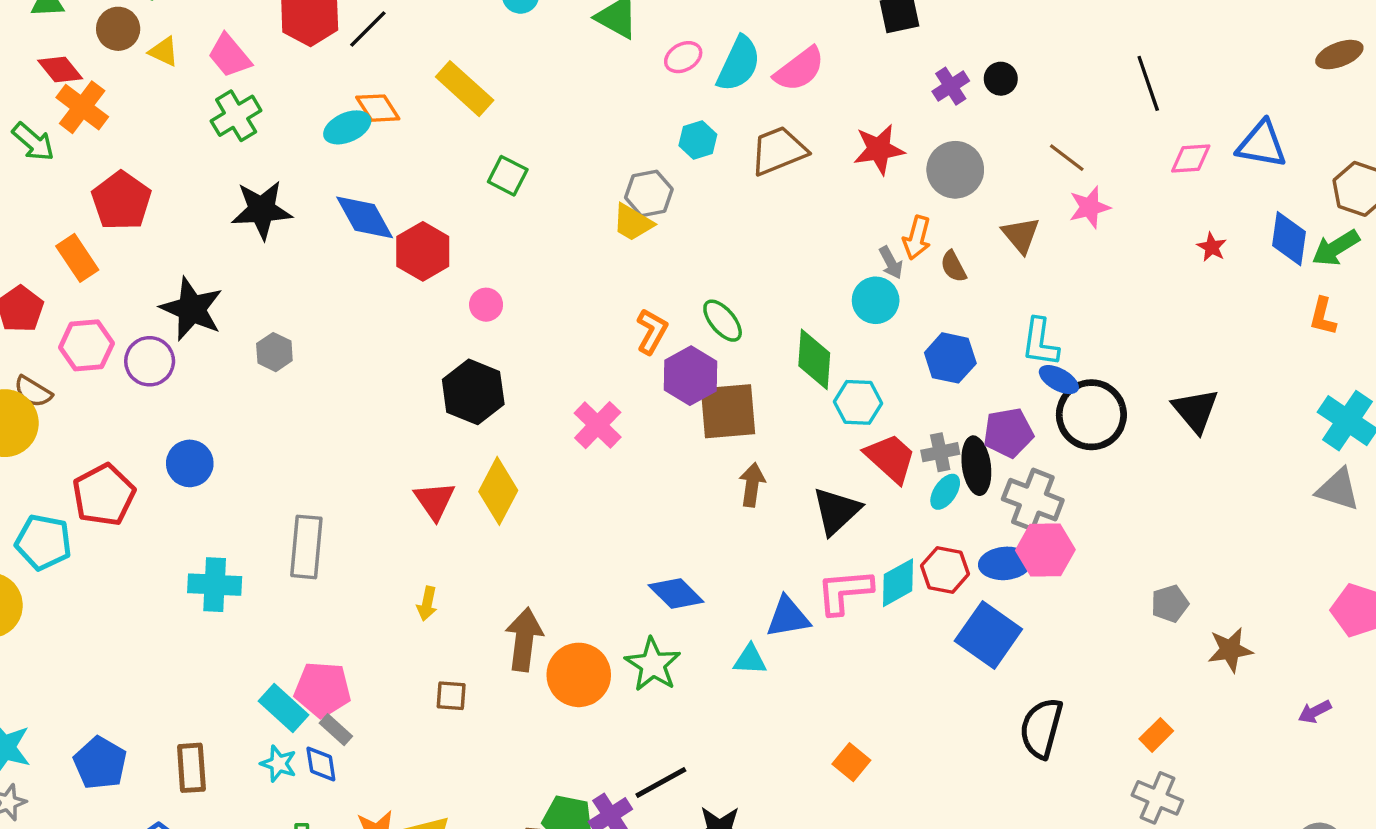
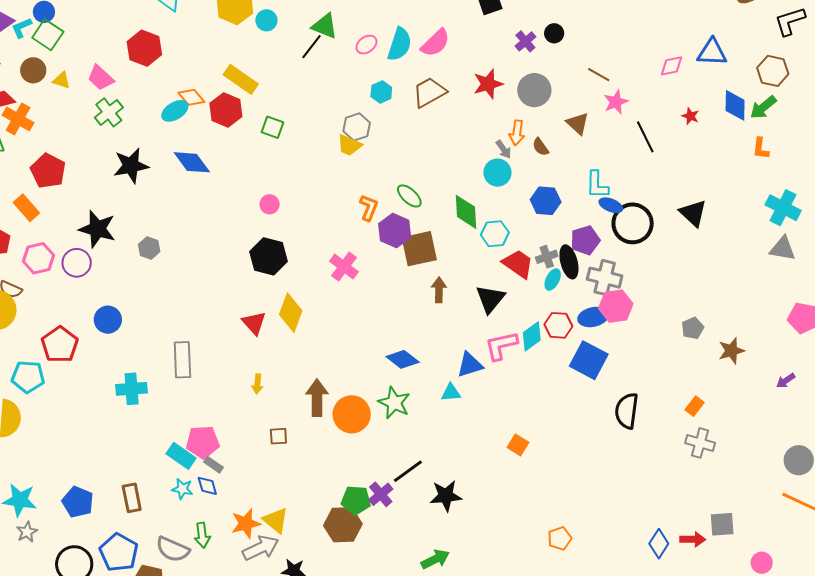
black line: (368, 29) -> (312, 47), moved
black line: (1148, 83) -> (645, 137), moved
red hexagon: (423, 251) -> (226, 110), moved

